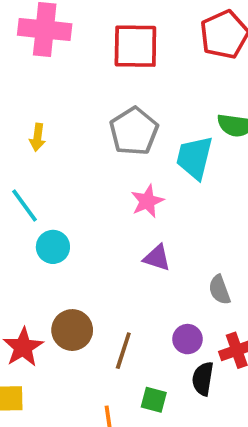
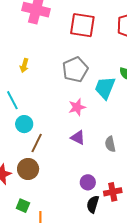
gray semicircle: (220, 290) -> (110, 144), moved
brown line: (123, 351) -> (37, 143), moved
green square: (154, 400) -> (23, 206), moved

